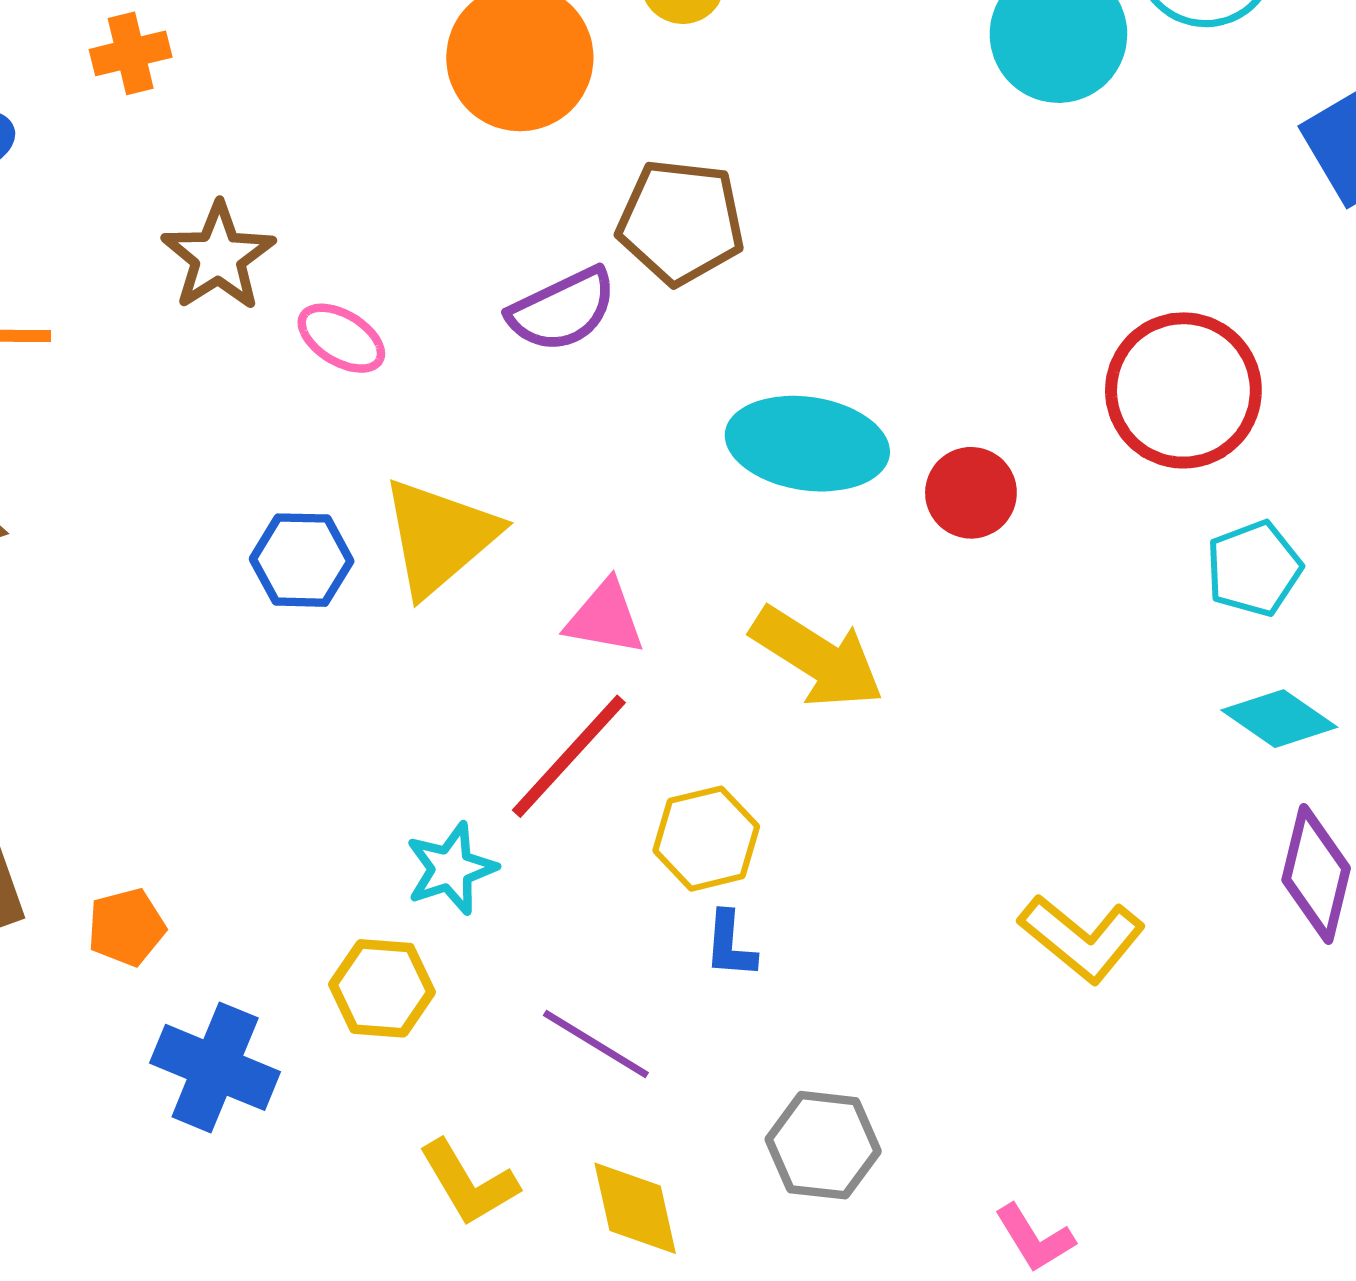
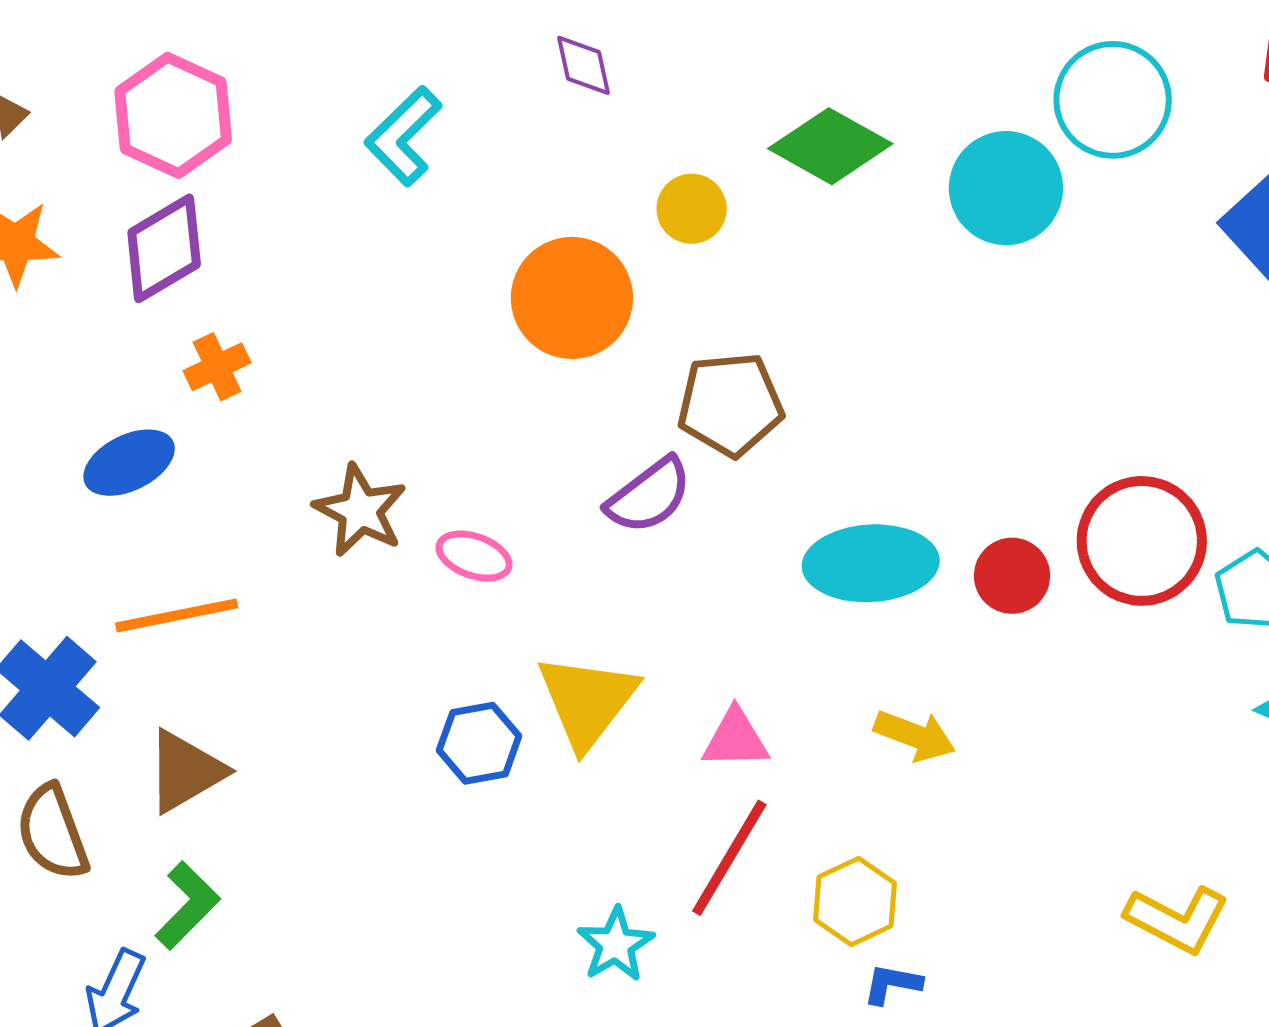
orange cross: (131, 53) -> (217, 367), moved
red circle: (1183, 390) -> (1142, 541), moved
yellow arrow: (817, 657) -> (915, 735), size x0.7
cyan star: (451, 869) -> (616, 945), moved
blue L-shape: (730, 945) -> (892, 984), turned 108

